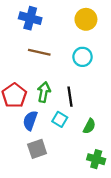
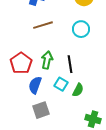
brown line: (39, 52) -> (43, 25), turned -30
green semicircle: (89, 126) -> (78, 90), moved

